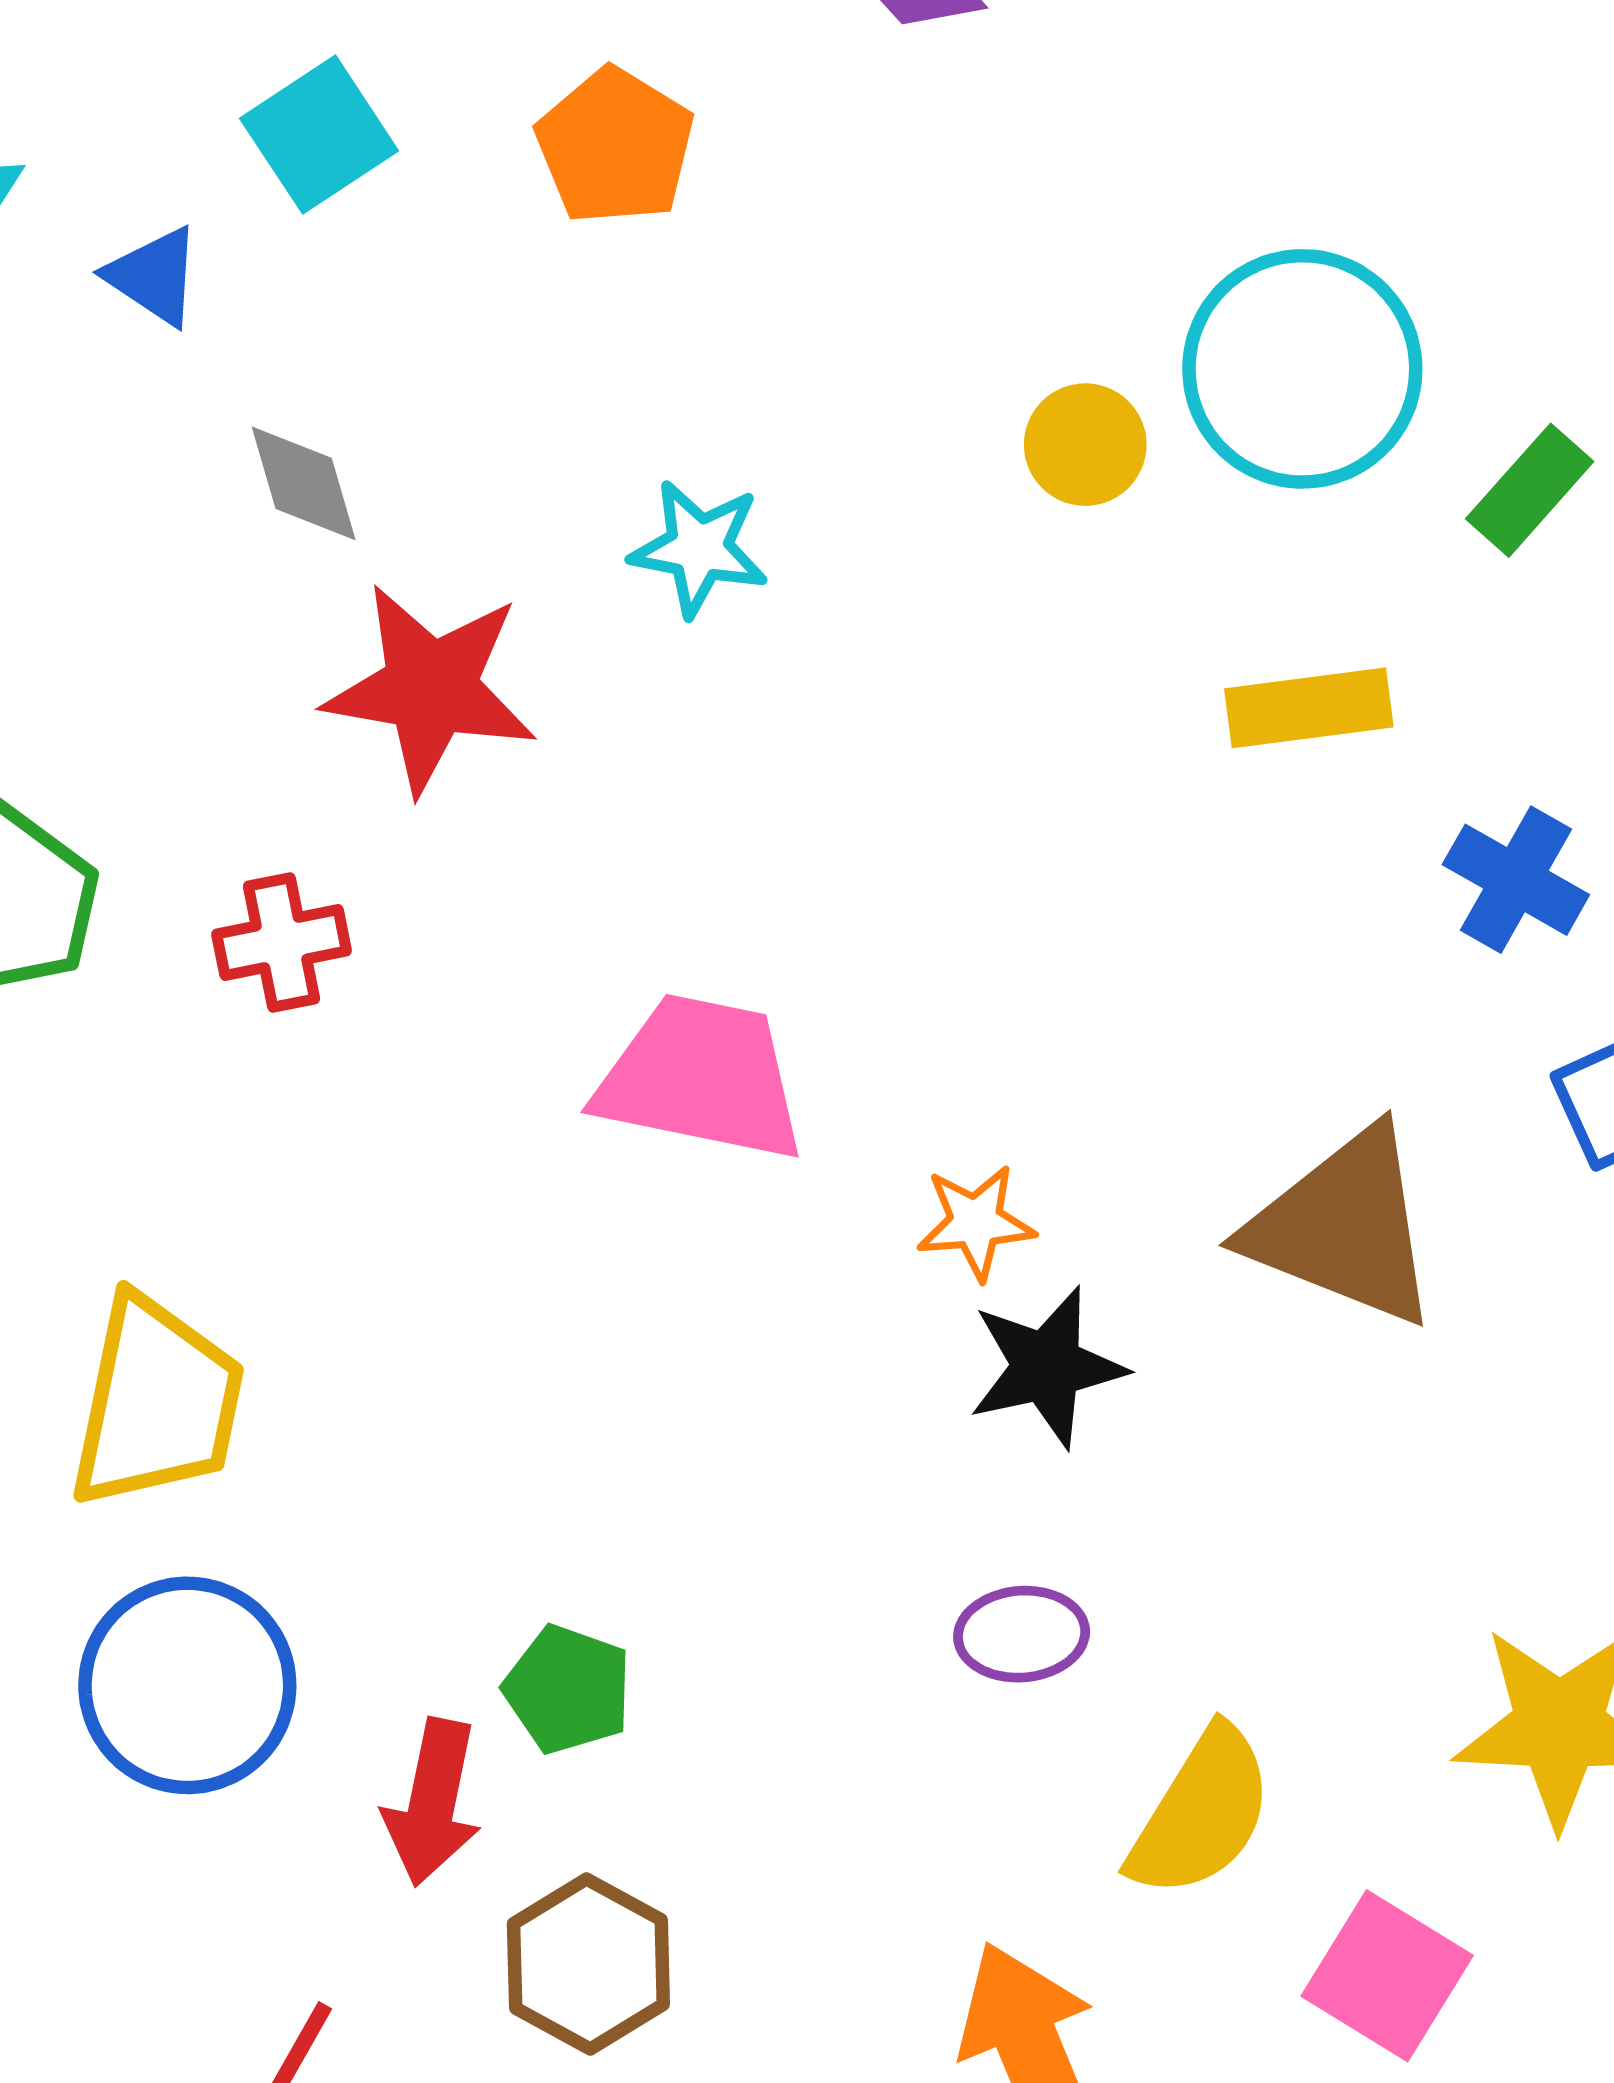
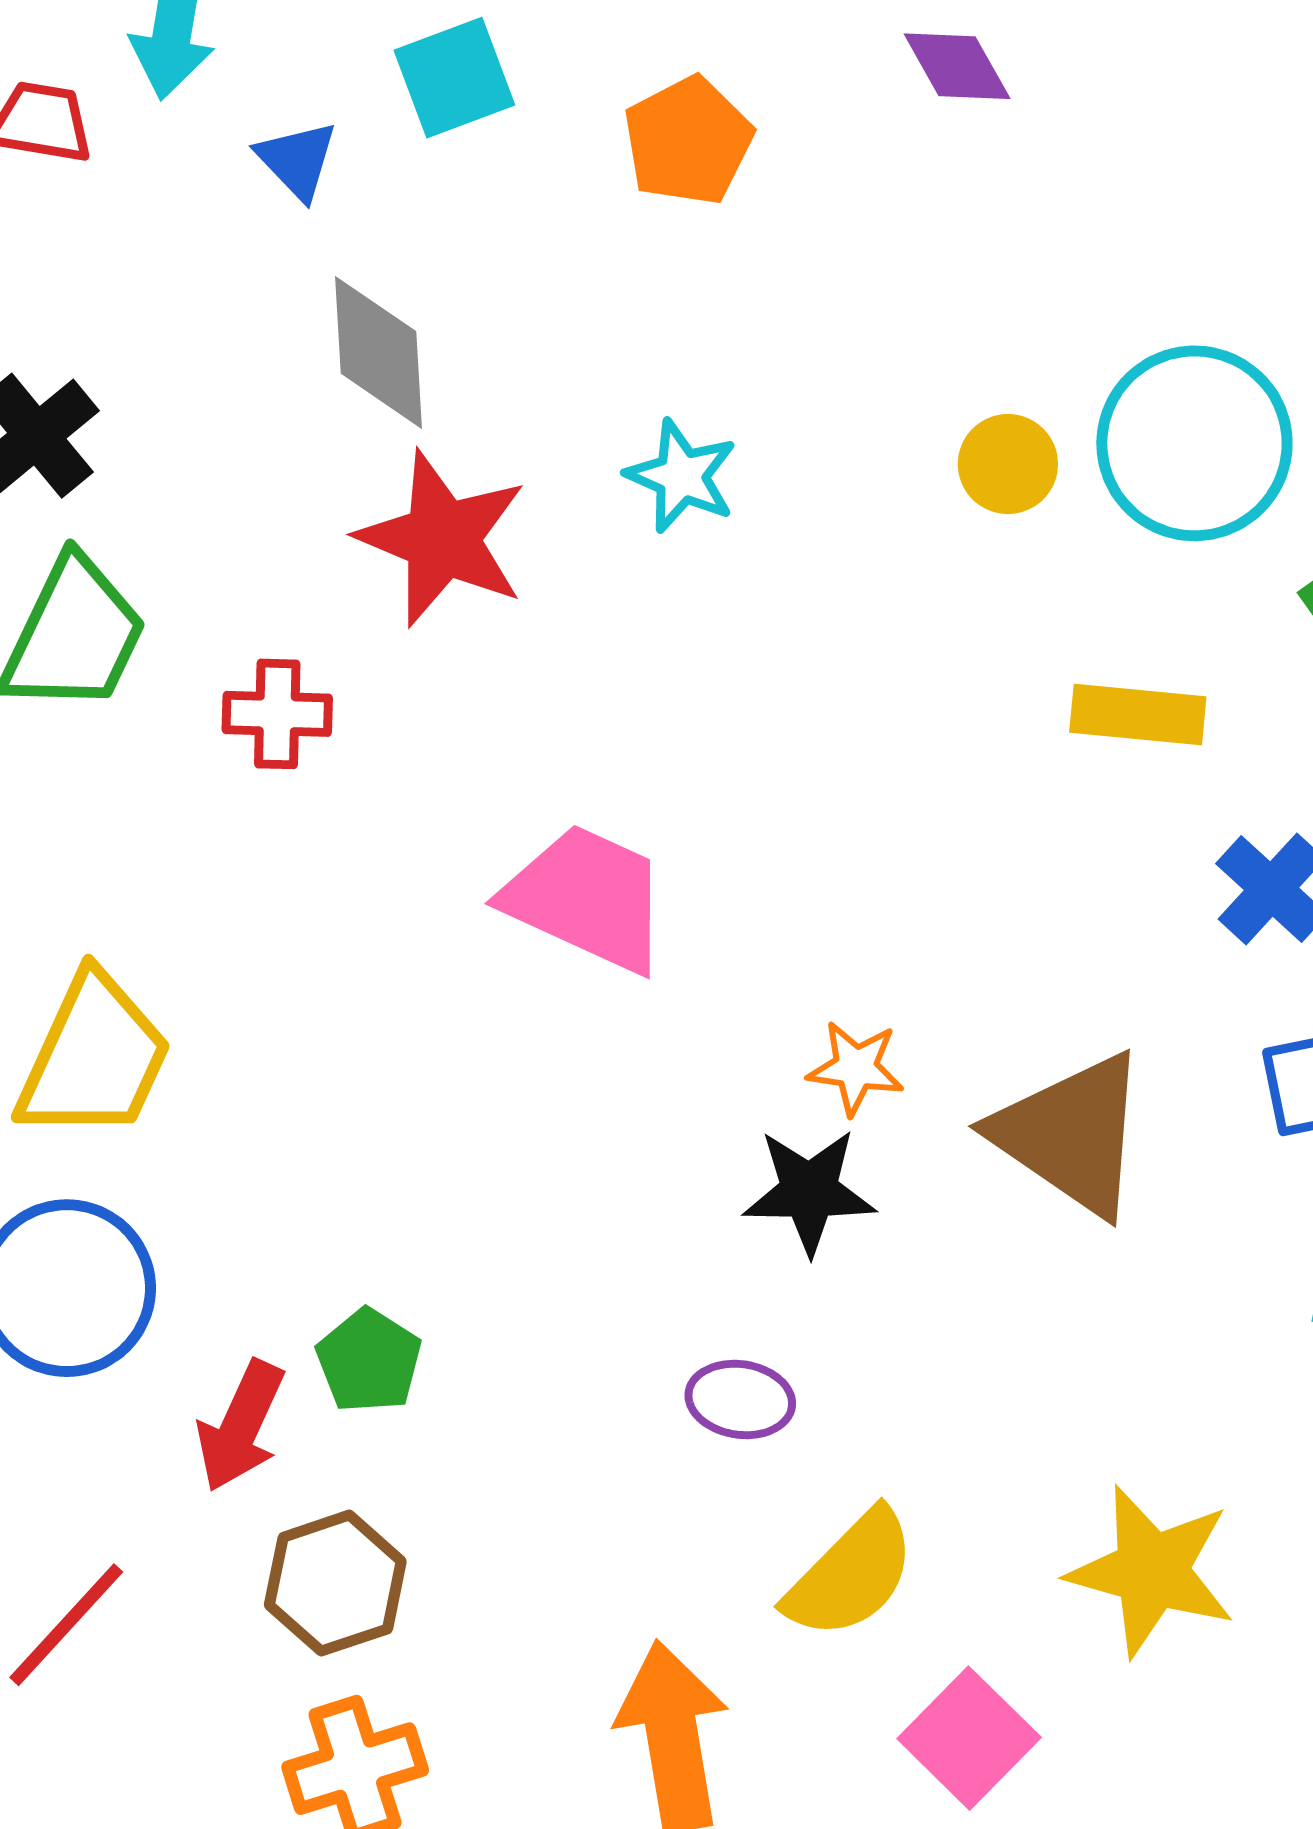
gray diamond: (304, 483) -> (379, 352), size x1.4
orange star: (976, 1222) -> (856, 1068), moved

